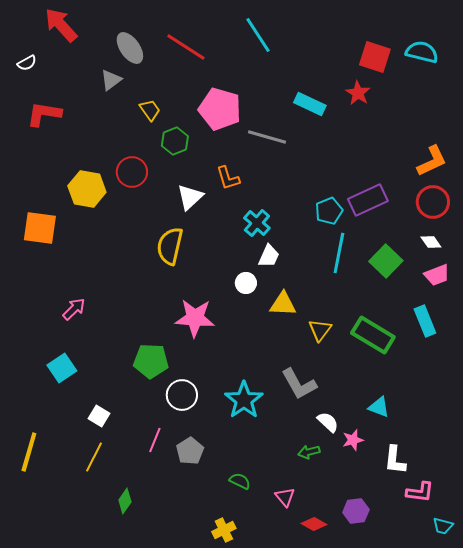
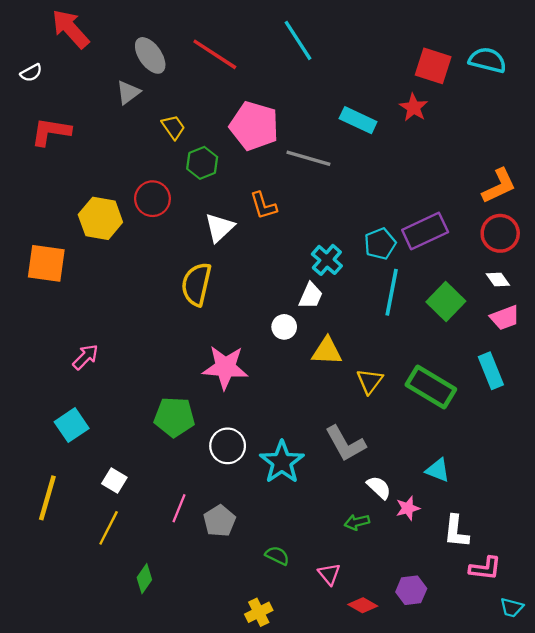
cyan cross: (257, 223) -> (327, 260), moved
white circle: (182, 395) -> (228, 446), moved
yellow line: (29, 452) -> (47, 498), moved

